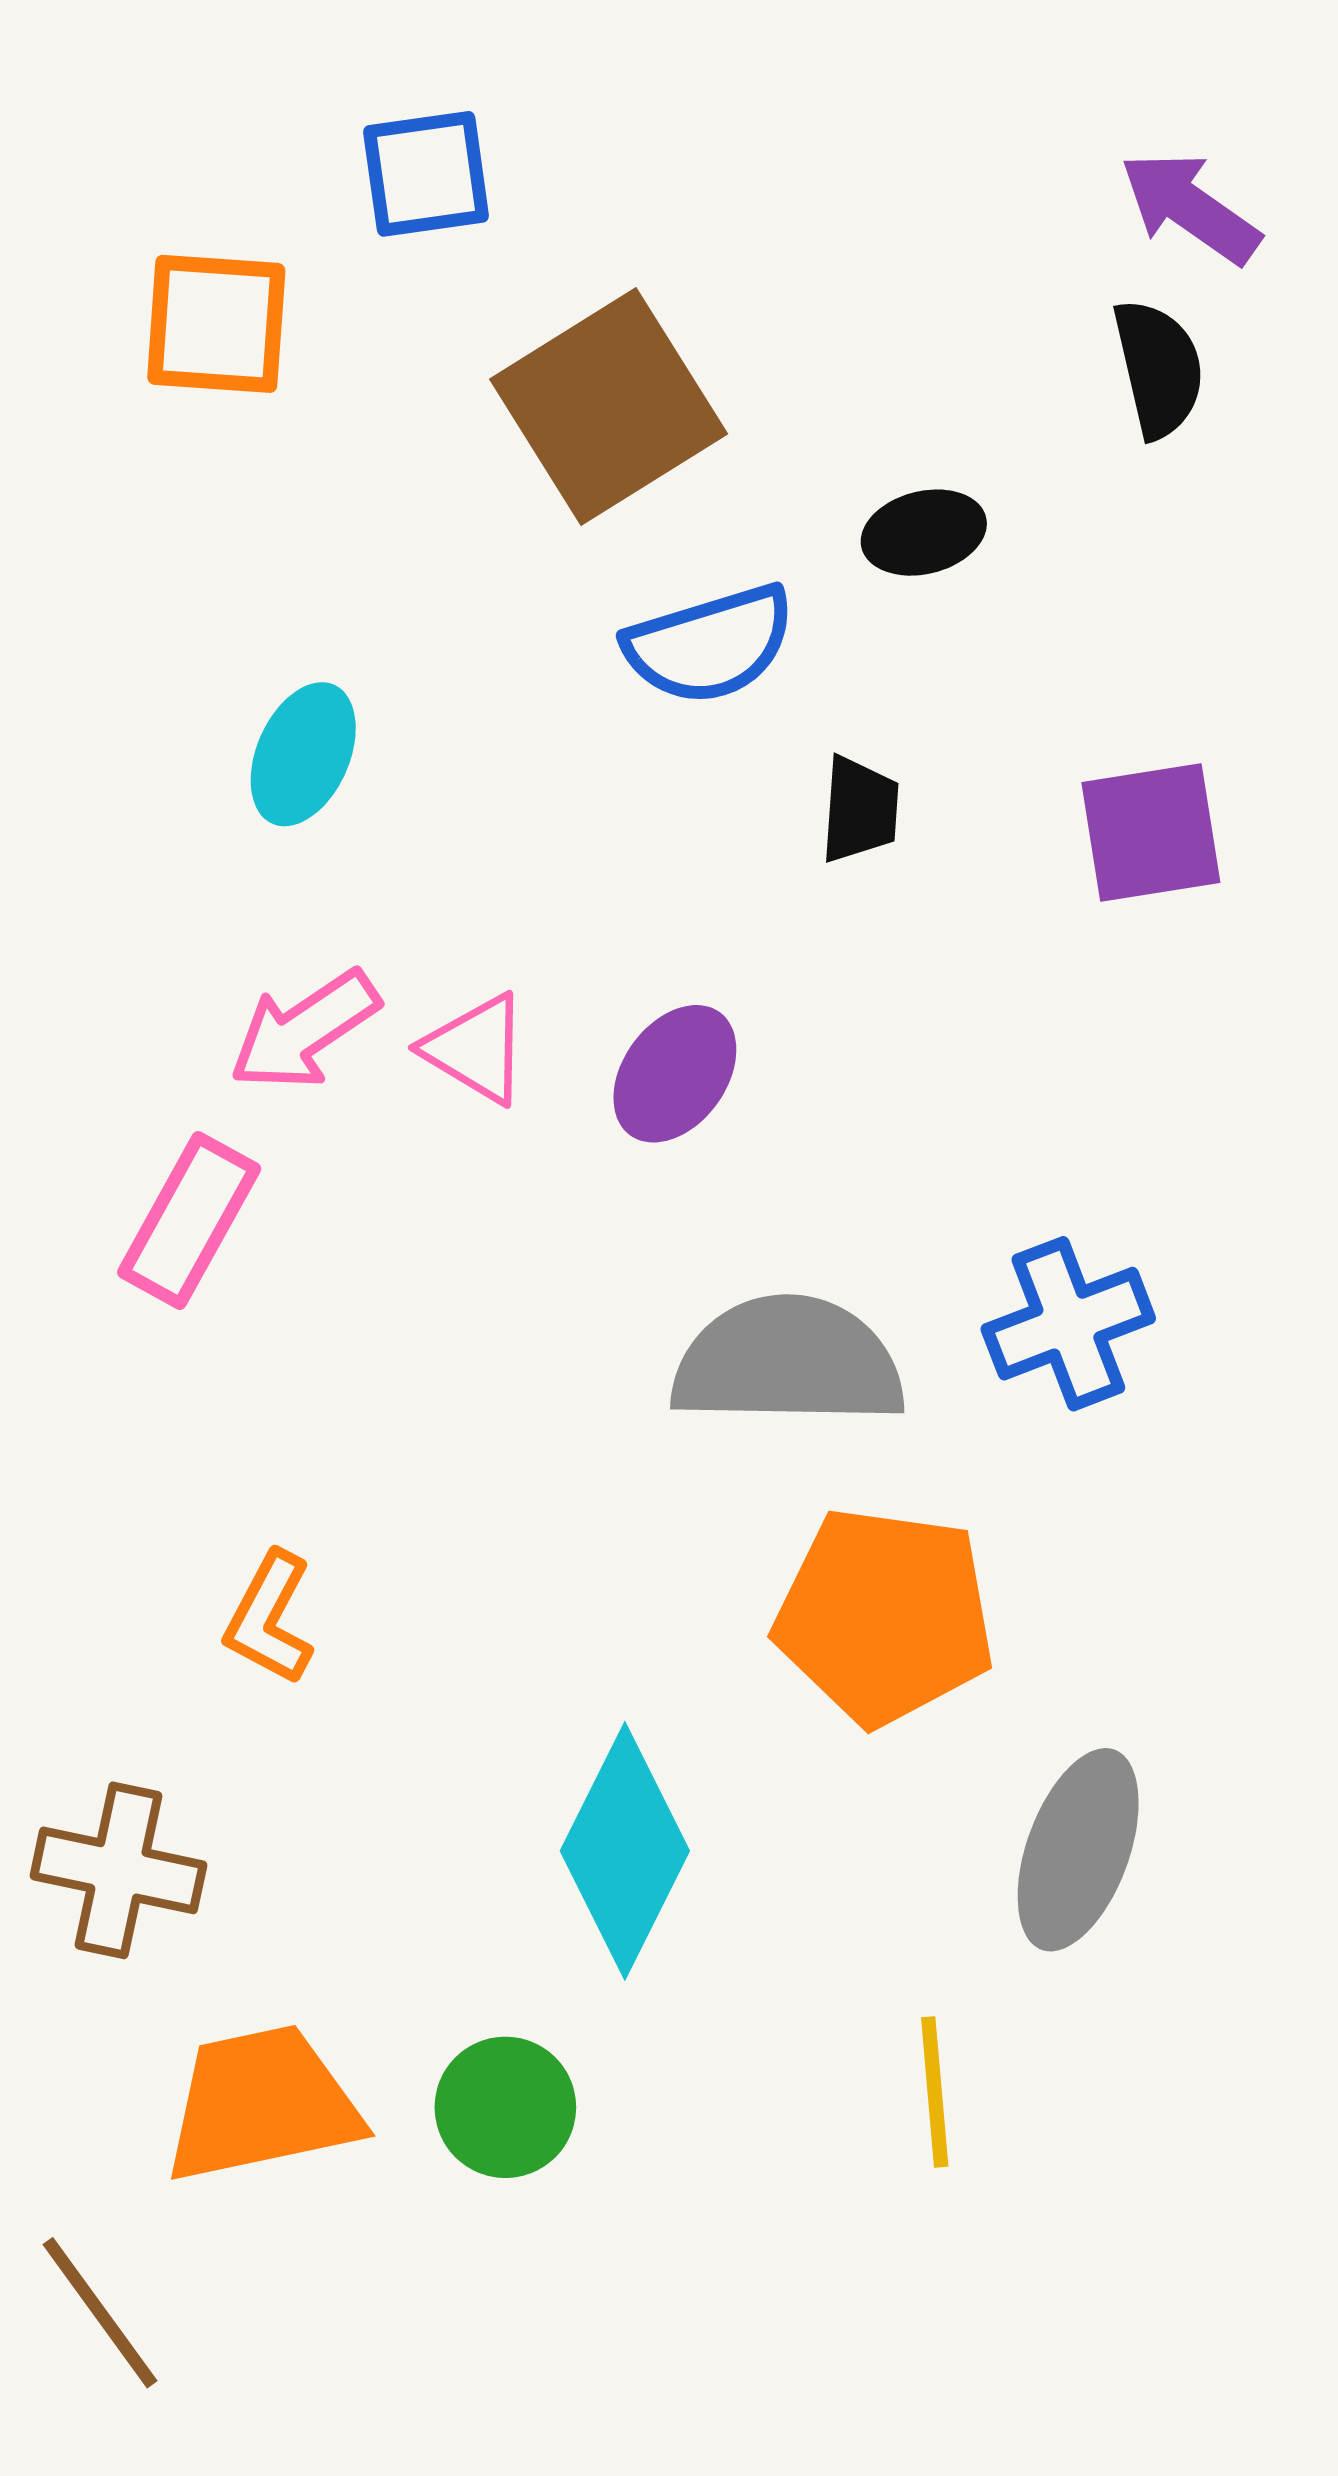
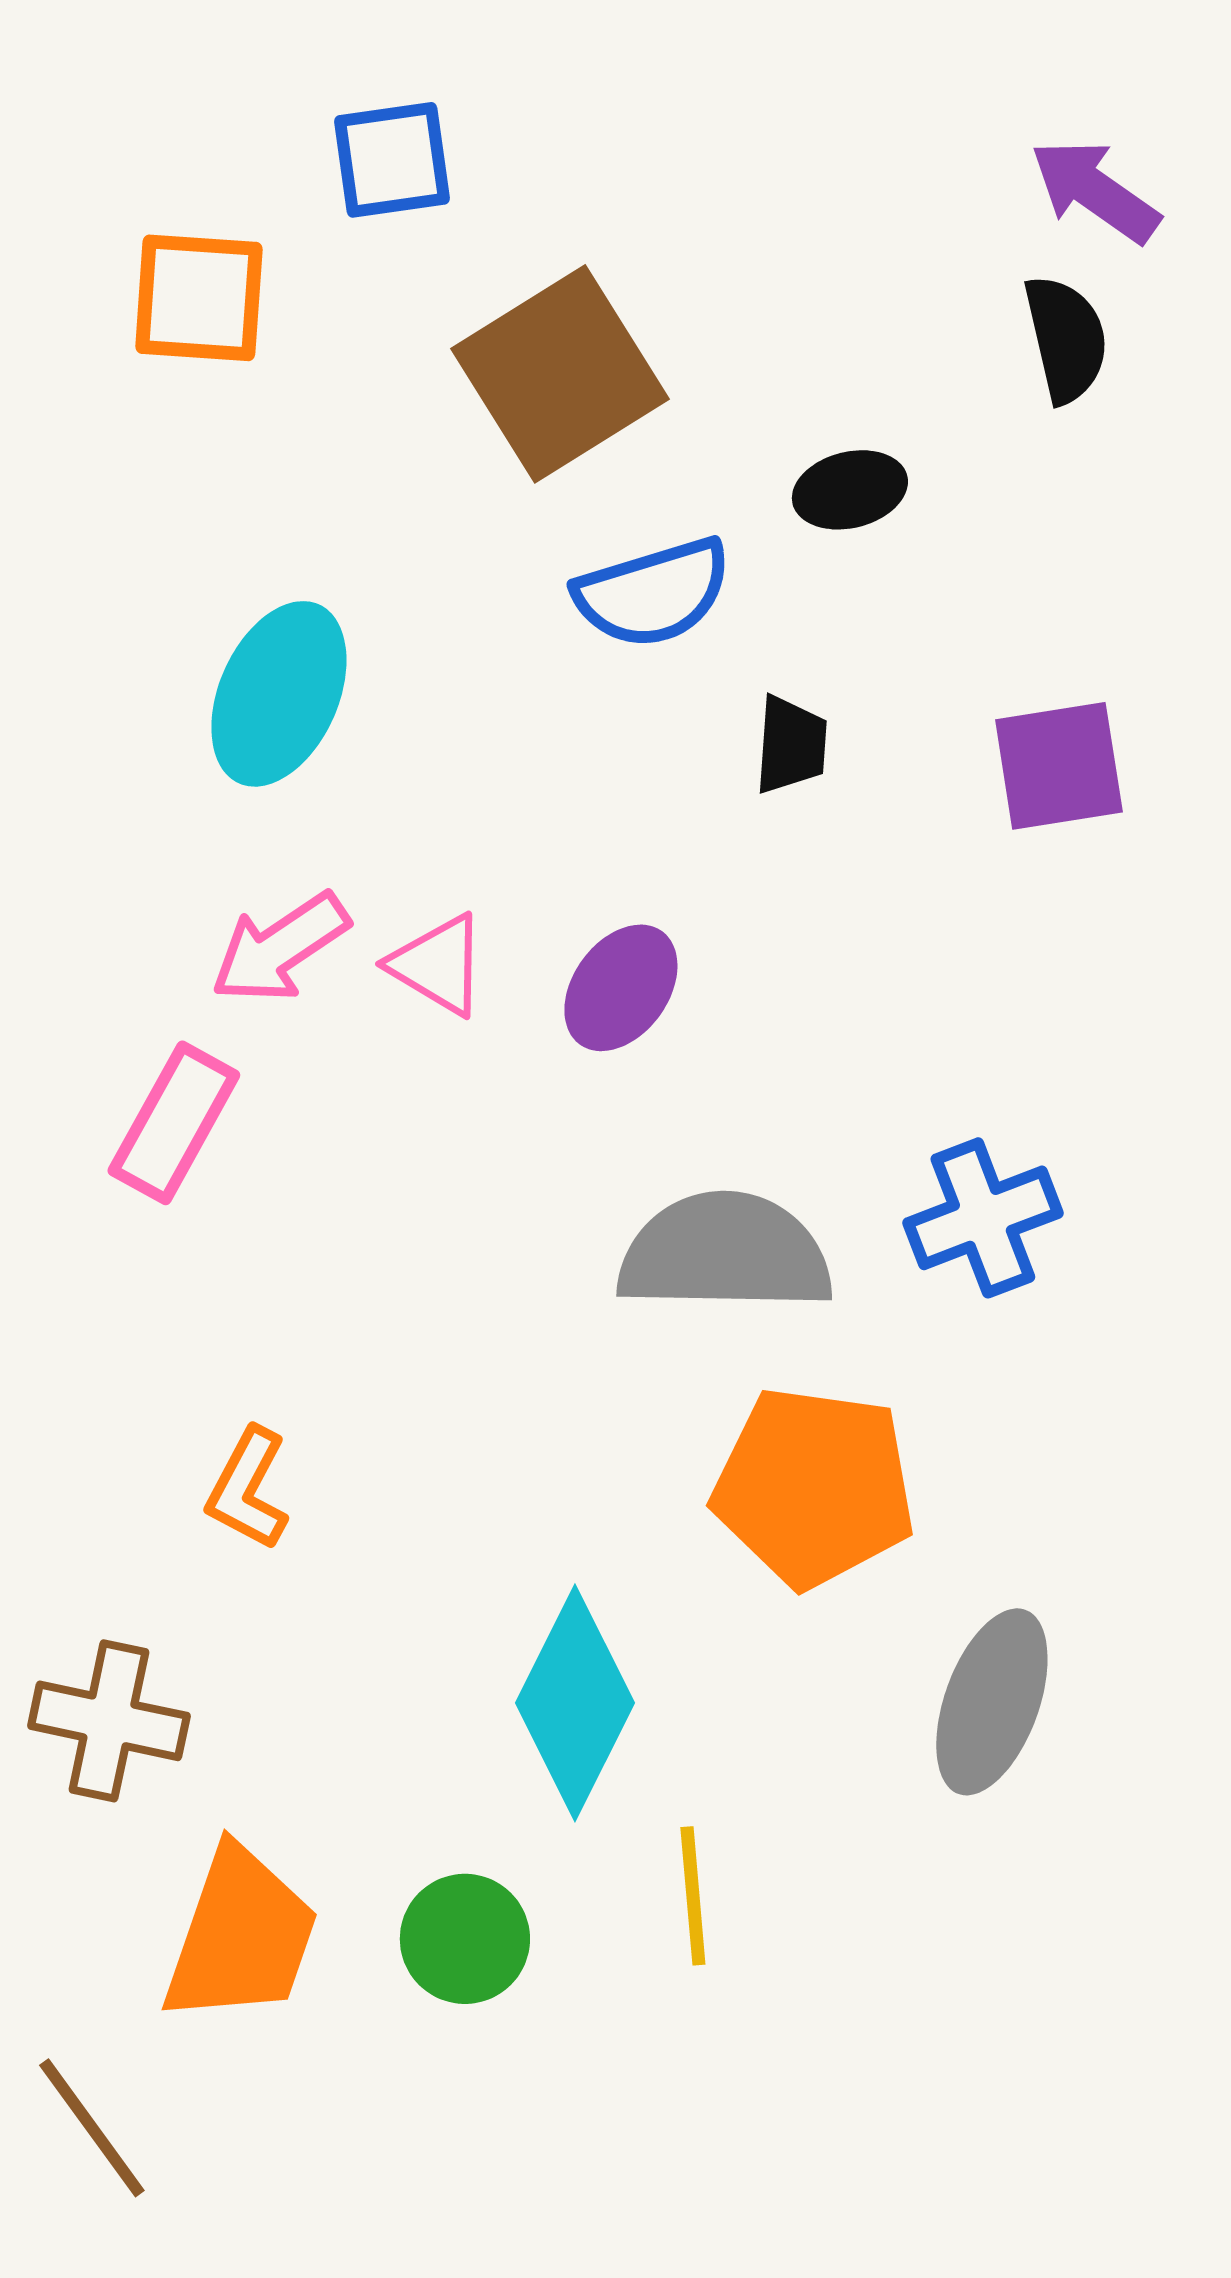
cyan ellipse: (303, 754) -> (279, 694), size x1.4
yellow line: (935, 2092) -> (693, 1896), moved
orange trapezoid: (262, 2104) -> (241, 1936), turned 121

